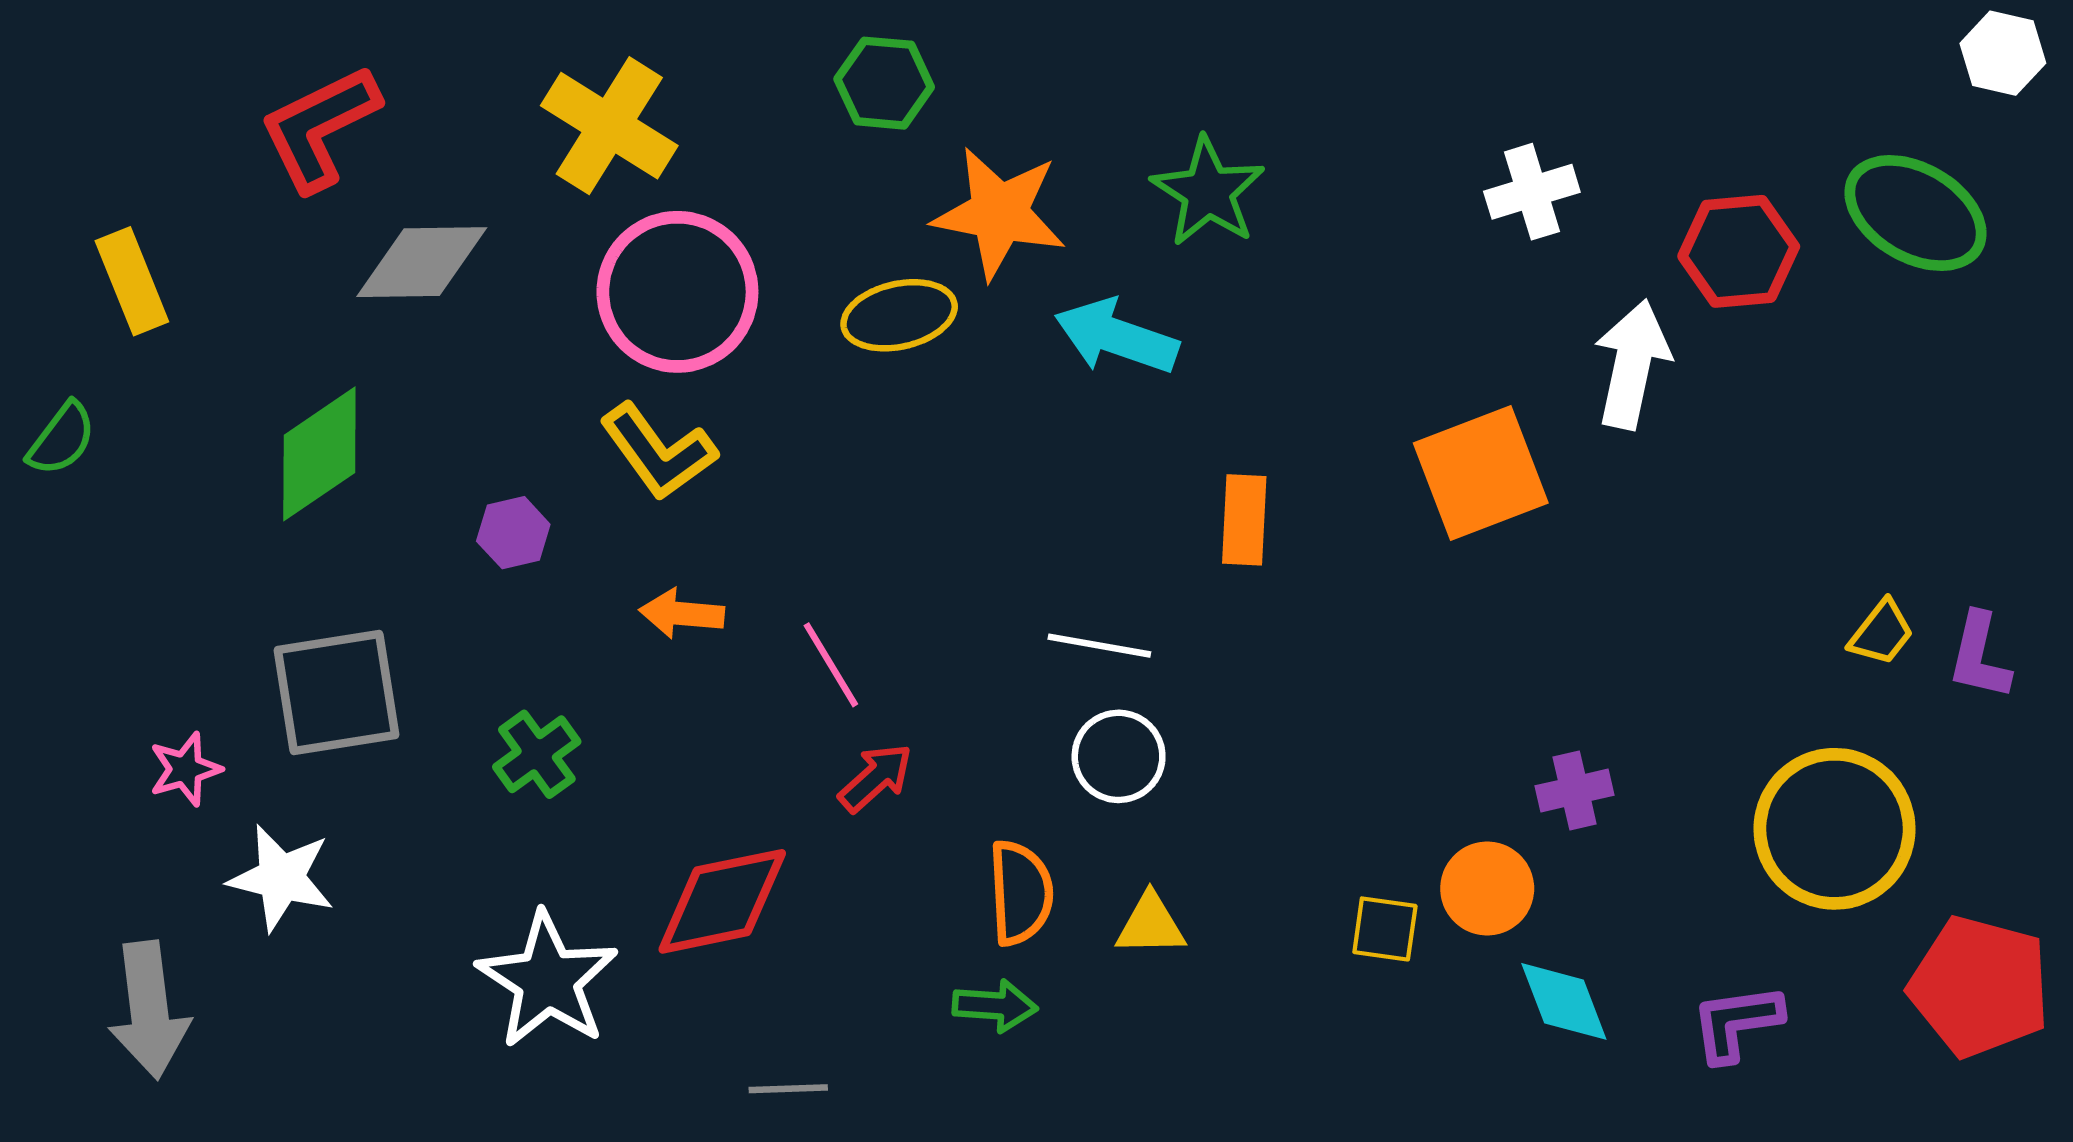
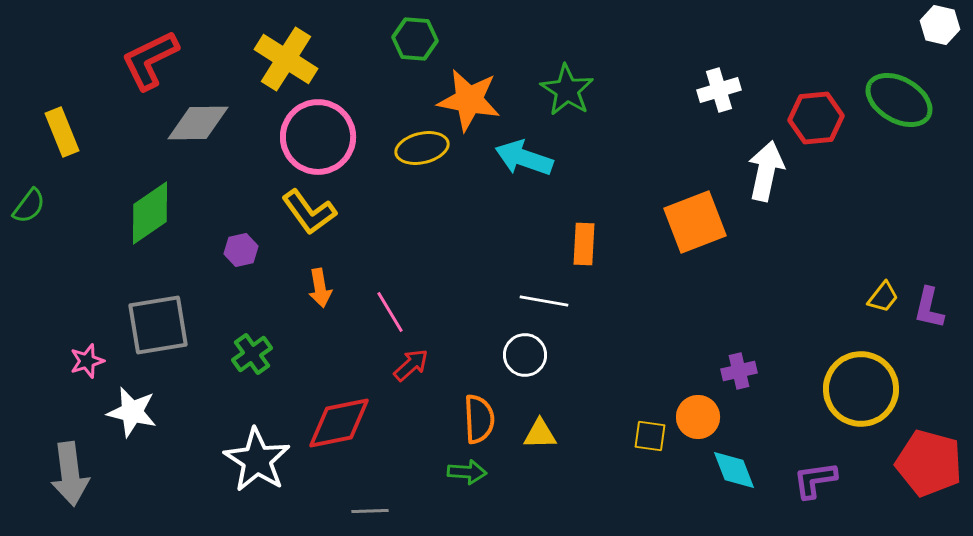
orange arrow: (682, 614) -> (320, 288), turned -105
white line: (1099, 646) -> (544, 301), moved

